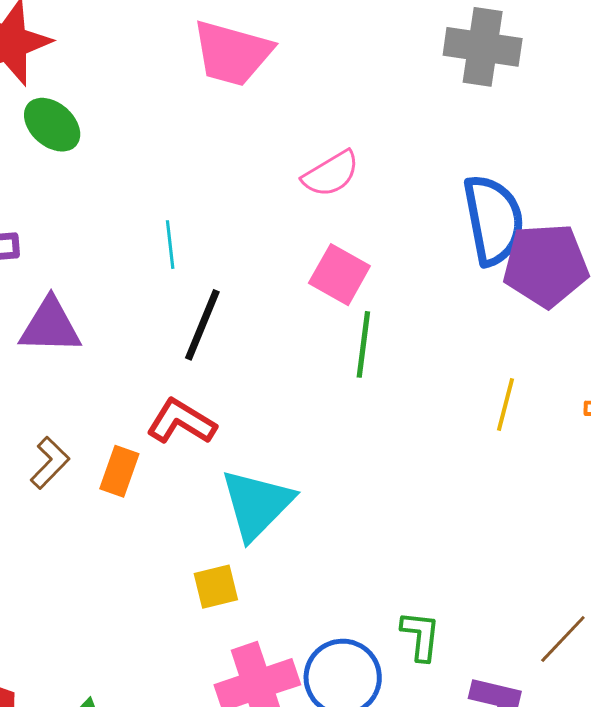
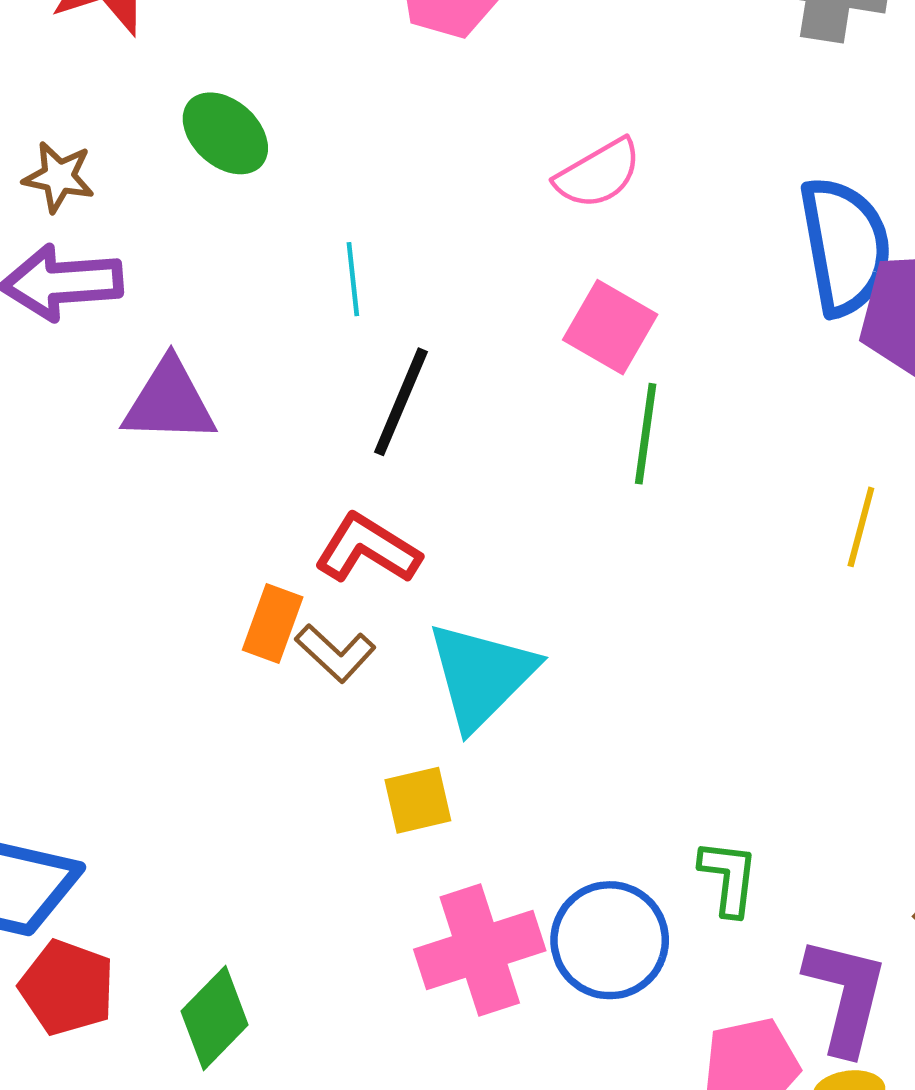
green ellipse: (52, 125) -> (225, 133), moved
brown L-shape: (50, 463) -> (335, 653), moved, turned 88

